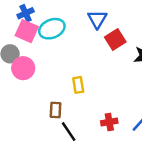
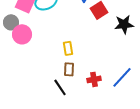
brown rectangle: (55, 110) -> (69, 69), moved

